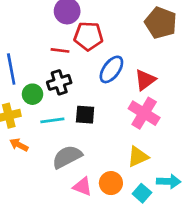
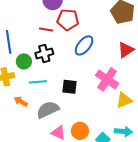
red triangle: (145, 80) -> (126, 50), moved
black square: (85, 115) -> (70, 87), moved
orange arrow: (19, 145) -> (21, 101), moved
yellow triangle: (138, 157) -> (124, 100), moved

